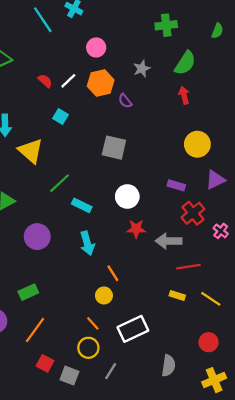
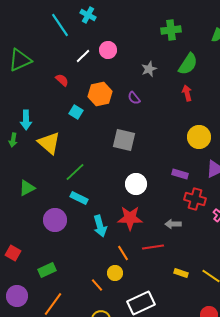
white line: (68, 81) -> (83, 56), moved
orange hexagon: (101, 83) -> (100, 94), moved
cyan rectangle: (82, 205) -> (79, 198), moved
red cross: (193, 213) -> (195, 199), turned -35
red star: (136, 229) -> (130, 218), moved, size x1.4
gray arrow: (168, 241) -> (173, 224), size x0.7
red line: (188, 267) -> (153, 247), moved
orange line: (93, 323) -> (97, 285), moved

